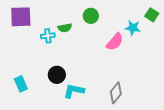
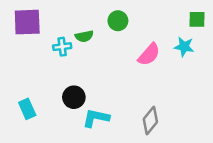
green square: (152, 15) -> (197, 19), turned -32
cyan star: (133, 28) -> (184, 47), moved

